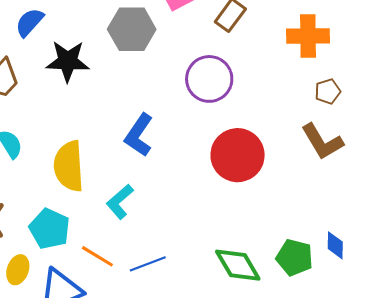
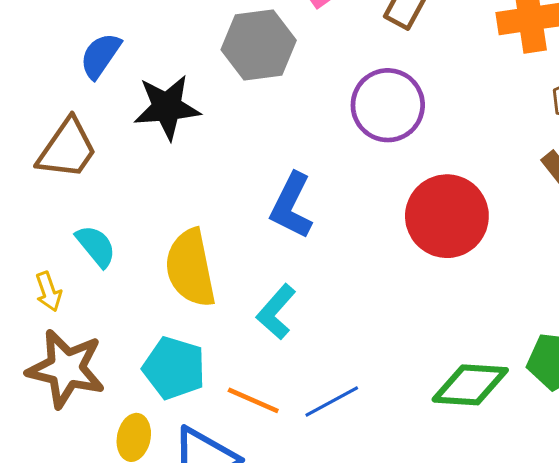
green diamond: (238, 265) -> (470, 385), turned -48

